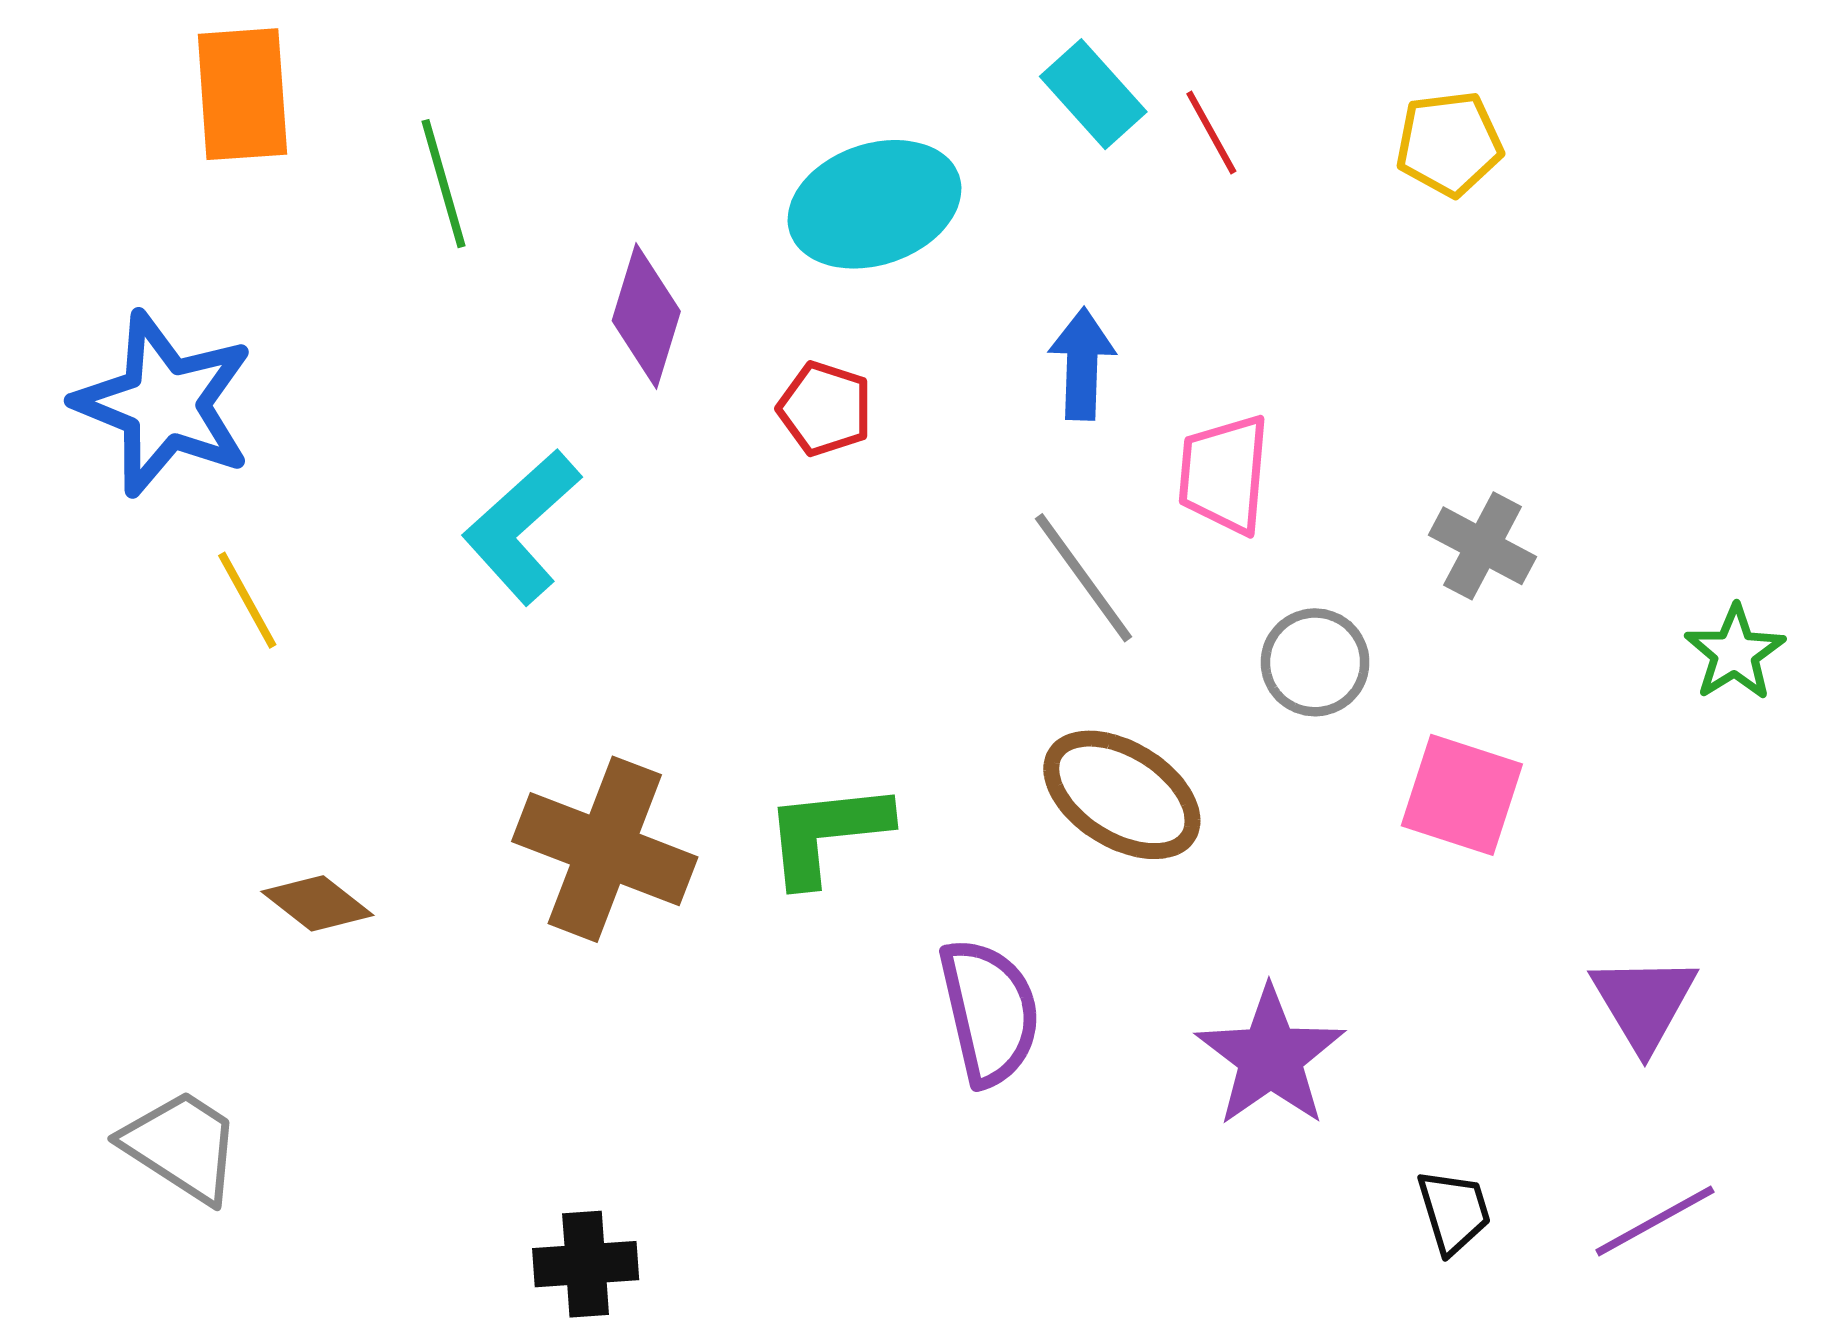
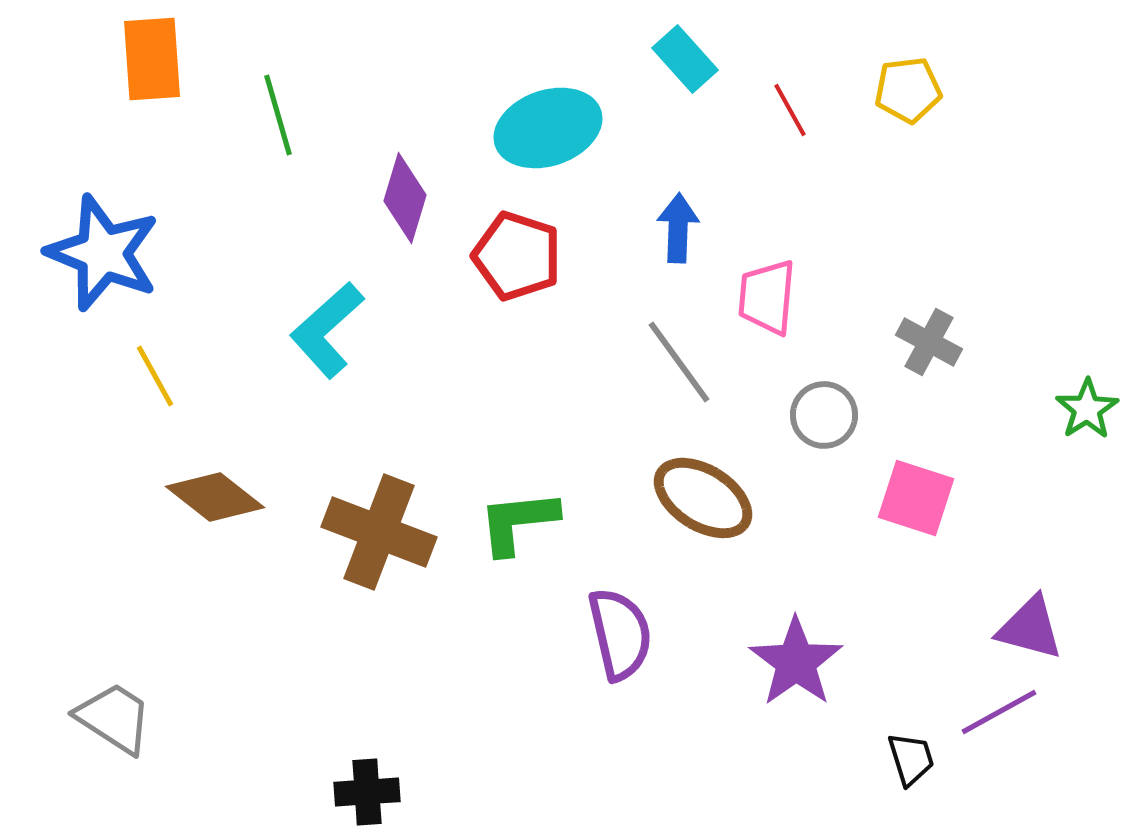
red line: (1211, 132) -> (790, 110), moved
red pentagon: (825, 409) -> (517, 256), size x1.5
brown diamond: (317, 903) -> (215, 497), moved, size x1.4
purple triangle: (1644, 1002) -> (1030, 628), turned -44
purple line: (1655, 1221) -> (999, 712), moved

